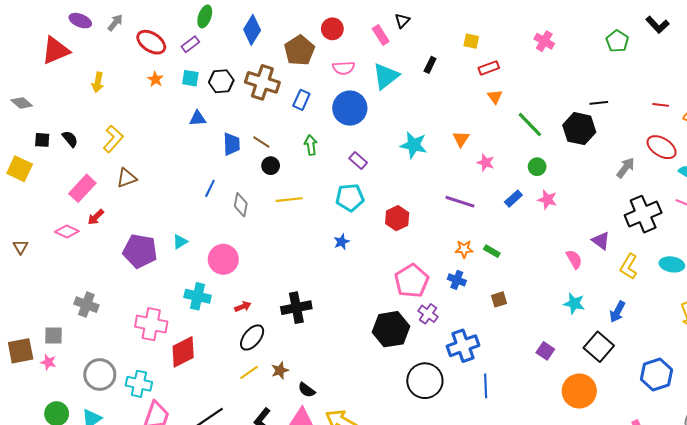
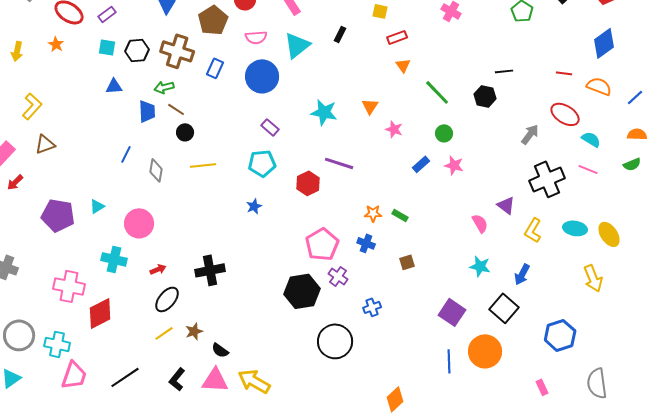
orange star: (155, 79) -> (56, 44), moved
black hexagon: (579, 129) -> (485, 96), size x0.7
green arrow: (311, 145) -> (164, 87), moved, turned -96
purple line: (460, 202) -> (339, 163), moved
blue cross: (463, 346) -> (372, 307), size x0.6
purple square: (545, 351) -> (452, 312), size x1.5
blue line: (486, 386) -> (449, 361), moved

